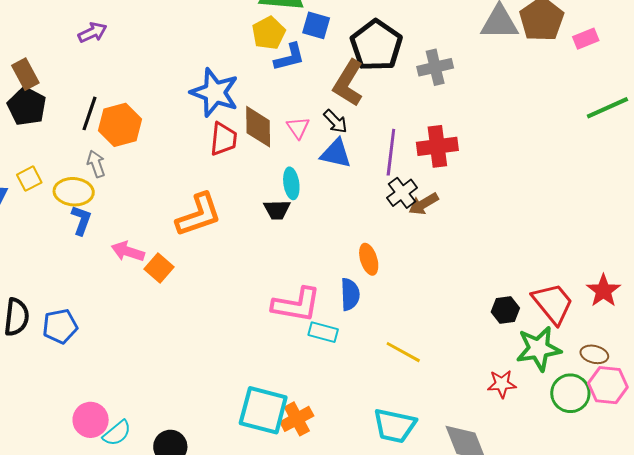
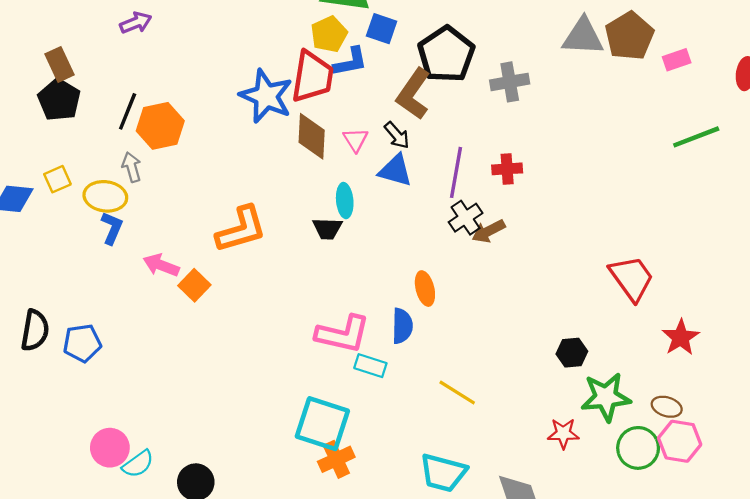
red trapezoid: (223, 139) -> (312, 77), moved, size x1.4
red cross: (437, 146) -> (507, 169), size x0.7
red trapezoid: (553, 303) -> (632, 278), moved
cyan square: (263, 410) -> (322, 424), moved

